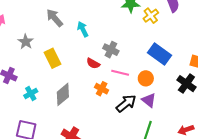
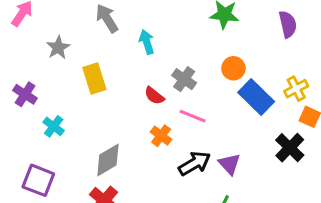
yellow cross: (151, 16) -> (296, 89), moved
orange circle: (146, 78) -> (233, 68), moved
cyan cross: (31, 93) -> (54, 126), turned -32
gray diamond: (63, 94) -> (108, 160), moved

